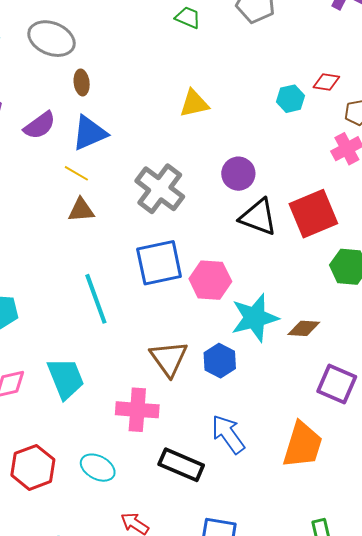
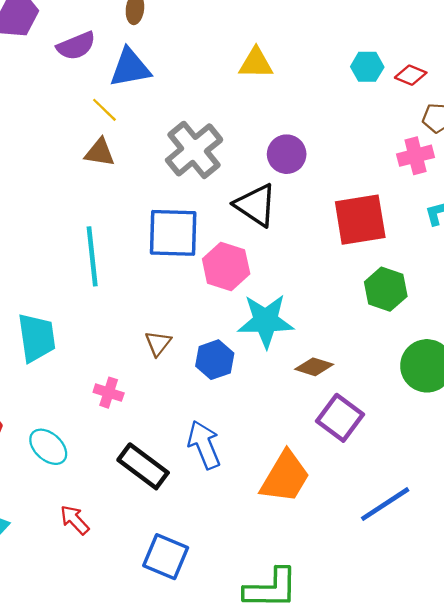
cyan hexagon: (291, 99) -> (367, 67), moved
black triangle: (258, 217) -> (256, 205), moved
brown diamond: (304, 328) -> (314, 367), moved
brown triangle: (169, 358) -> (158, 343), size x0.6
pink cross: (137, 410) -> (109, 393), size x0.6

